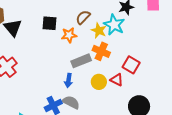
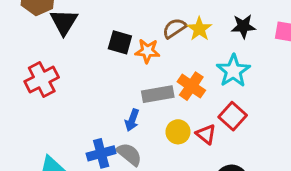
black square: (50, 23) -> (120, 42), moved
cyan star: (114, 25) -> (233, 71), moved
yellow star: (99, 31) -> (199, 29), moved

